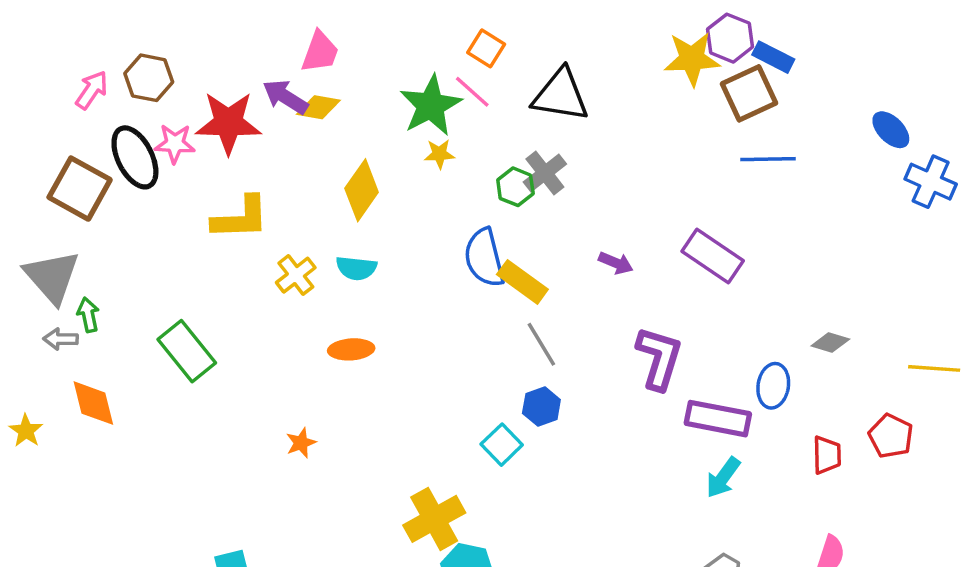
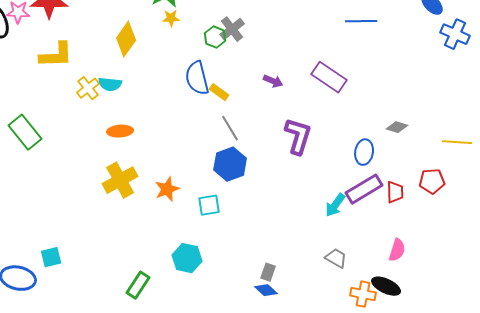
cyan semicircle: (356, 268) -> (110, 84), moved
yellow rectangle: (522, 282) -> (219, 92), size x0.7
blue hexagon: (541, 407) -> (230, 164), size x1.5
purple rectangle: (718, 419) -> (364, 189), moved, turned -42
red pentagon: (891, 436) -> (432, 181), turned -30
orange star: (301, 443) -> (167, 189), moved, size x1.4
cyan square: (502, 445) -> (209, 205), moved, turned 35
yellow cross: (434, 519) -> (120, 180), moved

